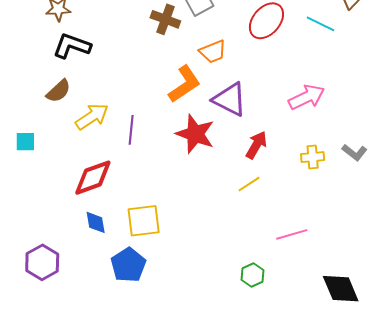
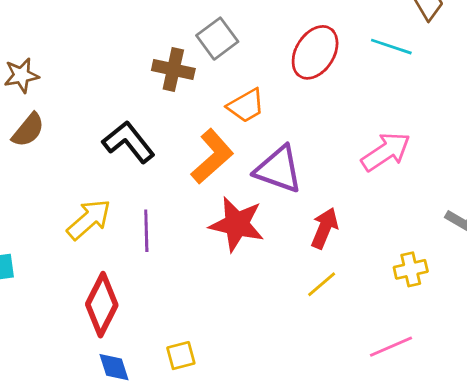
black L-shape: (72, 46) -> (129, 142), moved, turned 39
brown semicircle: (59, 91) -> (28, 130), moved
yellow cross: (313, 157) -> (411, 269), moved
red diamond: (93, 178) -> (102, 305), turned -36
yellow square: (144, 221) -> (181, 356), size x0.6

